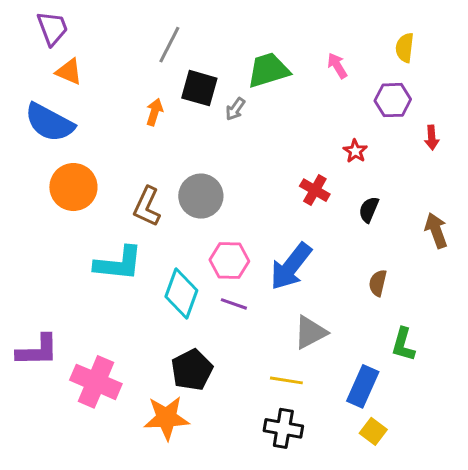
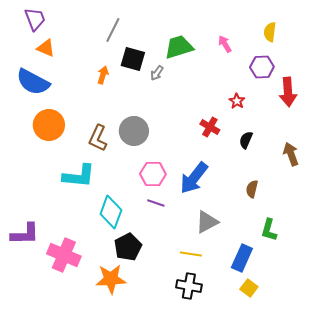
red arrow: (432, 138) -> (288, 92), size x1.8
cyan diamond: (181, 293) -> (111, 212), moved

